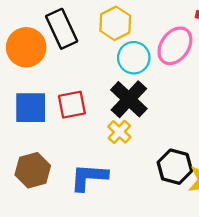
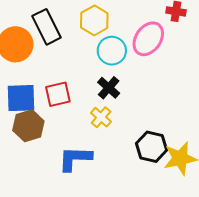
black cross: (129, 99) -> (109, 88), size x0.7
brown hexagon: (33, 170) -> (28, 126), moved

